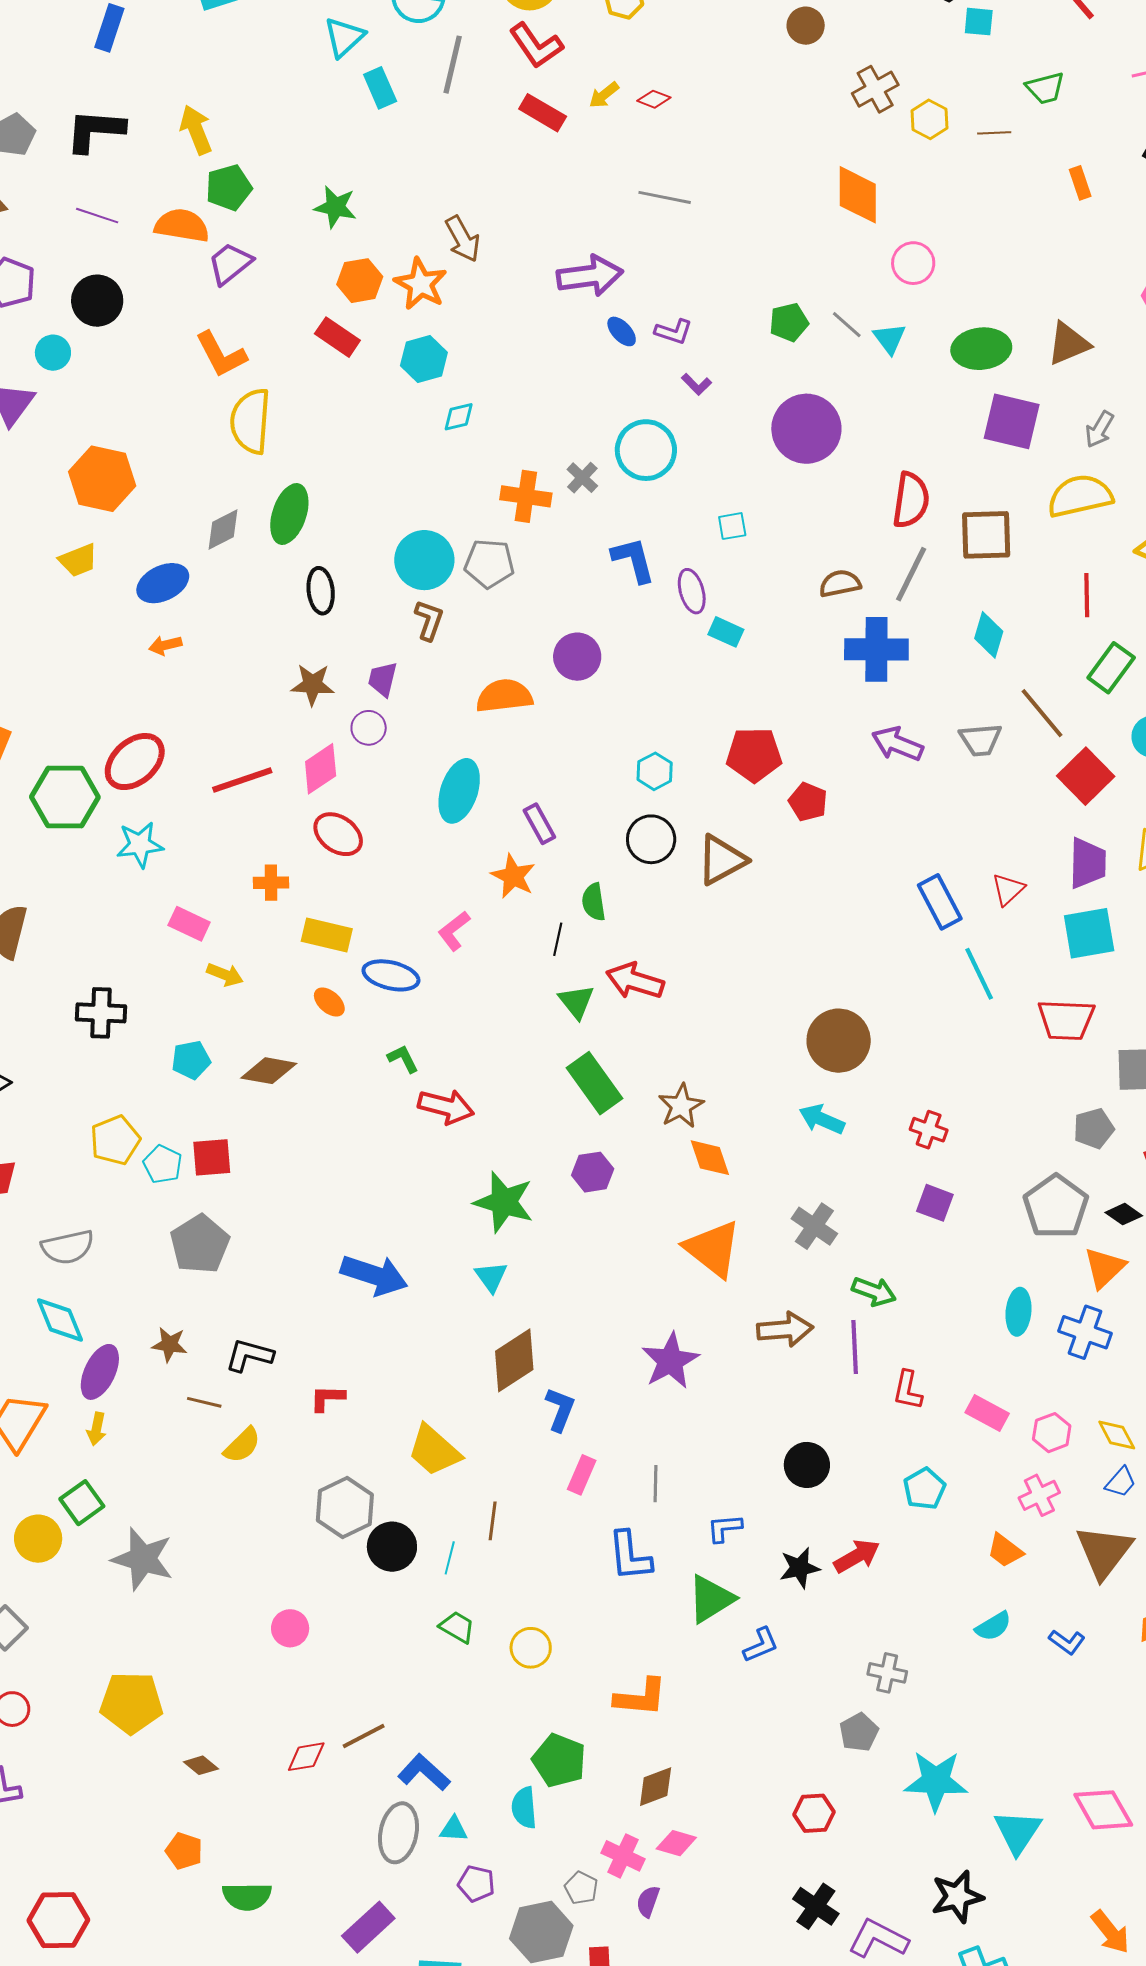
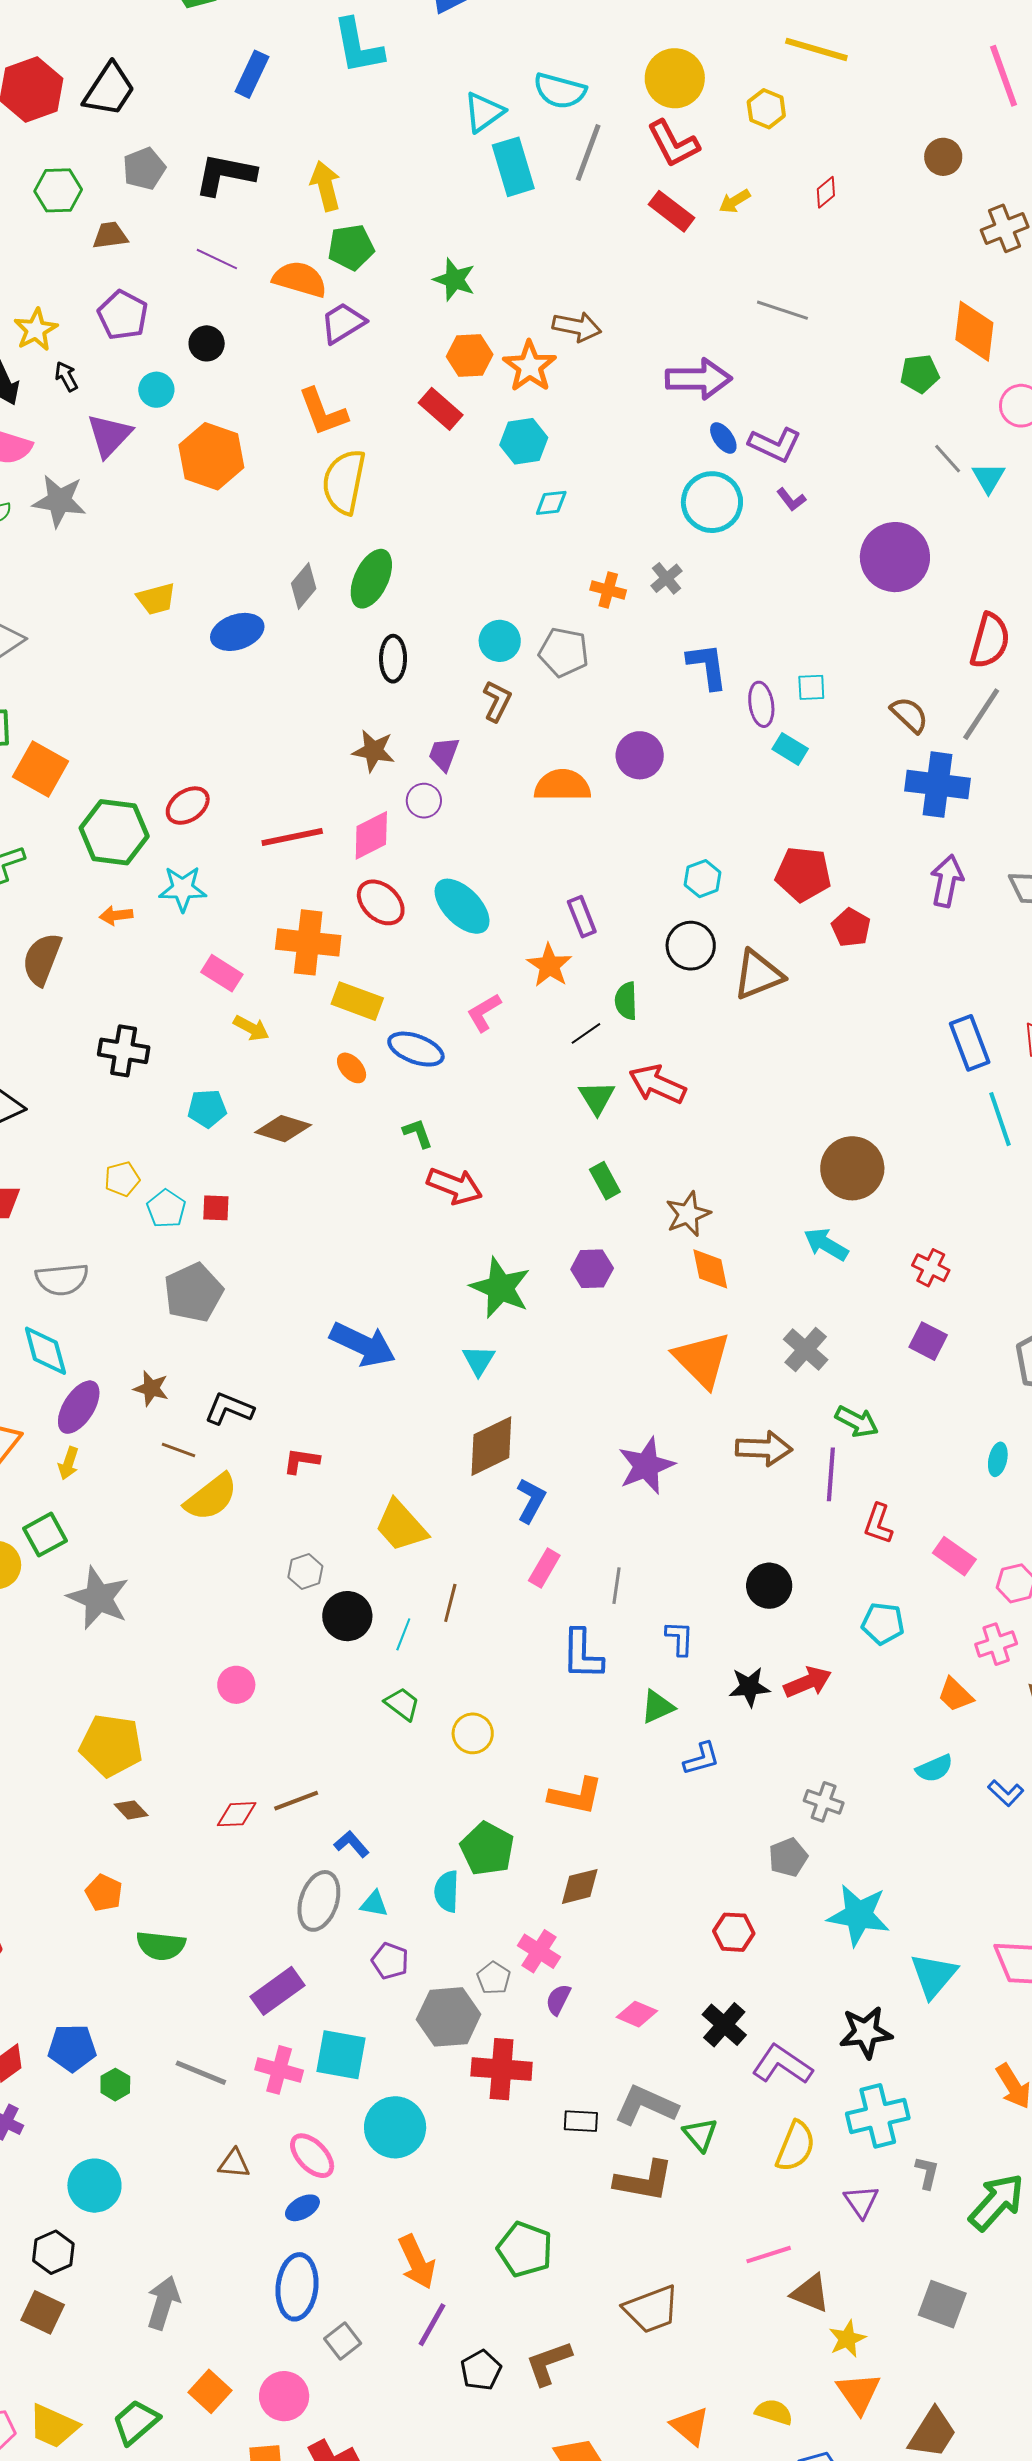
cyan rectangle: (380, 88) -> (513, 167), size x1.4
red diamond: (654, 99) -> (826, 192), moved, turned -68
brown arrow: (463, 239) -> (577, 327), turned -57
black circle: (97, 301) -> (207, 343), size x0.7
green pentagon: (789, 322) -> (920, 374), moved
purple L-shape: (674, 332) -> (775, 445), size x1.4
cyan circle: (646, 450) -> (712, 502), moved
orange hexagon: (102, 479) -> (211, 456), moved
orange cross: (526, 496) -> (608, 590), size x0.7
cyan square: (732, 526) -> (811, 687), moved
gray diamond: (223, 529) -> (304, 586), turned -30
cyan circle: (424, 560) -> (500, 641), size x0.7
brown semicircle: (840, 584) -> (909, 715), turned 48
orange arrow: (165, 645) -> (116, 915), moved
purple arrow: (897, 744) -> (947, 881), turned 72
red ellipse: (135, 762) -> (188, 806), size x0.7
cyan ellipse: (459, 791) -> (462, 906), moved, turned -70
orange cross: (271, 883) -> (308, 942), size x1.8
black line: (558, 939) -> (586, 1033), turned 36
green rectangle: (595, 1083) -> (605, 1181), size x0.6
yellow pentagon: (115, 1140) -> (122, 1179), size x0.7
red square: (212, 1157) -> (216, 1208), size x0.7
cyan ellipse: (1018, 1312) -> (998, 1459), size x0.7
yellow semicircle: (242, 1445) -> (211, 1497), size x1.4
cyan pentagon: (924, 1489) -> (883, 1623), turned 30
gray hexagon: (345, 1508) -> (305, 1572), size x0.6
blue L-shape: (724, 1528) -> (680, 1638), turned 90
green triangle: (711, 1599) -> (657, 1707), size x0.7
yellow pentagon: (131, 1703) -> (111, 1745), moved
blue L-shape: (424, 1772) -> (351, 1844), size x0.7
pink diamond: (676, 1843) -> (637, 2014), moved

